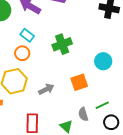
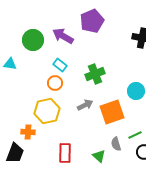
orange square: (79, 82) -> (112, 112), size x1.4
gray arrow: (46, 89) -> (85, 105), moved

